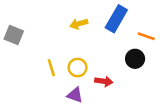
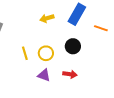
black circle: (135, 59) -> (73, 46), moved
red arrow: (104, 81) -> (70, 74), moved

